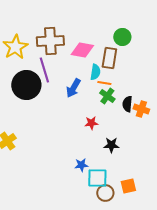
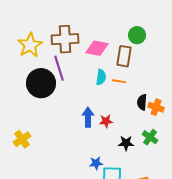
cyan semicircle: (95, 72) -> (101, 77), moved
blue arrow: (73, 88) -> (88, 117), moved, turned 150
green cross: (107, 96) -> (150, 137), moved

